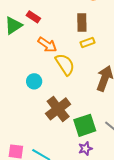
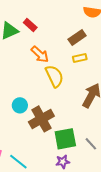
brown rectangle: (82, 23) -> (77, 37), turned 48
cyan circle: (34, 81) -> (20, 105), moved

